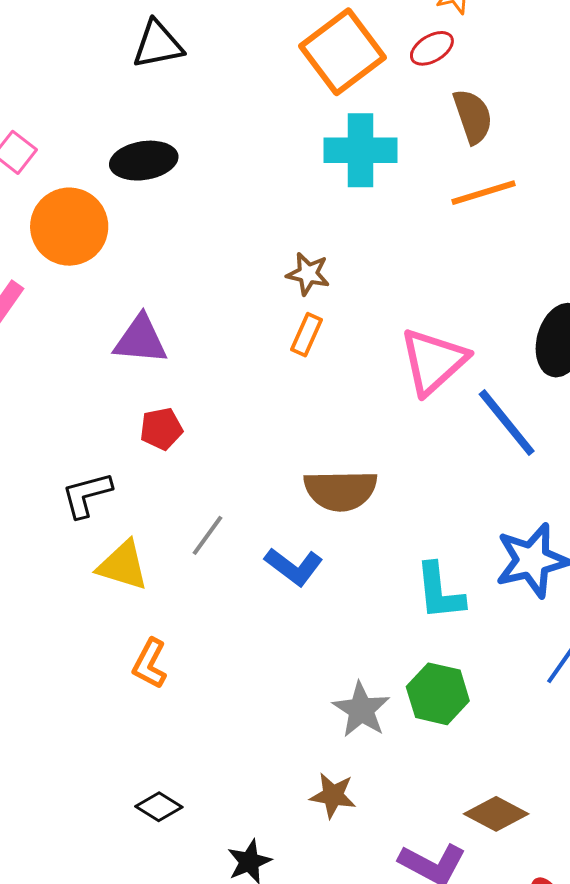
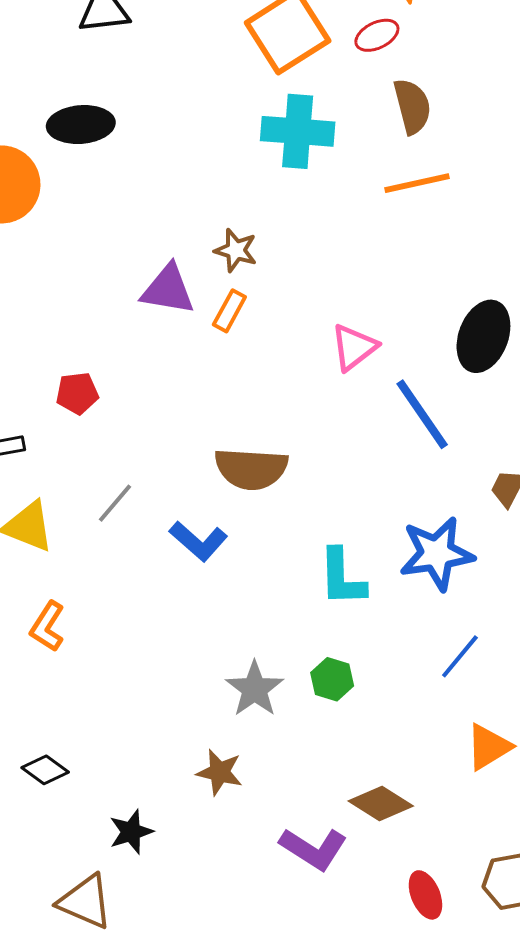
purple triangle: (141, 340) -> (168, 290), moved
pink triangle: (433, 361) -> (354, 347), size x0.7
green hexagon: (438, 694) -> (332, 679), size x0.7

